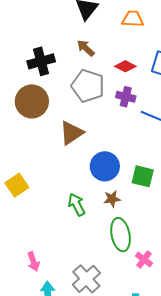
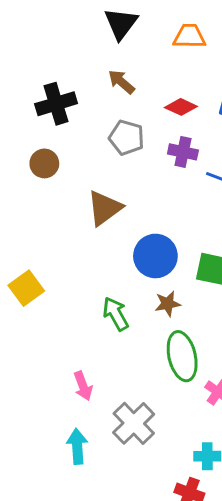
gray pentagon: (88, 86) -> (127, 138), size x0.7
brown circle: (32, 101) -> (44, 163), size x0.6
pink arrow: (33, 262) -> (83, 386), moved

